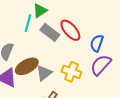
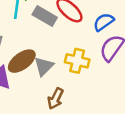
blue semicircle: (97, 43) -> (104, 22), turned 42

